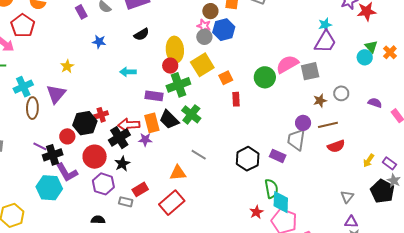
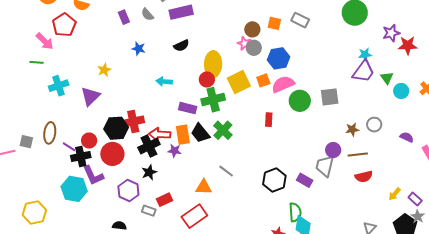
blue hexagon: (224, 30) -> (279, 58), moved
gray circle: (204, 37) -> (254, 48), moved
green triangle: (371, 47) -> (387, 78), moved
pink semicircle: (287, 64) -> (283, 84), moved
gray square: (310, 71) -> (330, 97), moved
orange square: (226, 78) -> (263, 80), moved
brown ellipse: (32, 108) -> (50, 133), moved
red cross: (101, 115) -> (133, 122), size x1.5
red circle: (67, 136) -> (89, 141), moved
red circle: (95, 157) -> (112, 154), moved

